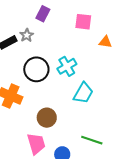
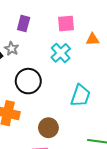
cyan cross: (67, 66) -> (61, 53), moved

